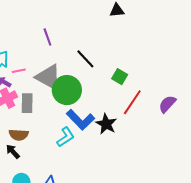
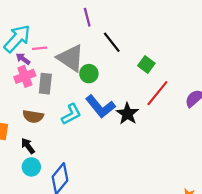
purple line: (47, 37) -> (87, 17), moved
green circle: (67, 90) -> (89, 74), size x0.6
cyan L-shape: (66, 137) -> (71, 114), moved
black arrow: (13, 151) -> (28, 146), moved

